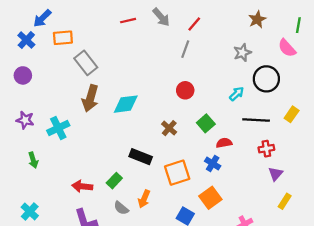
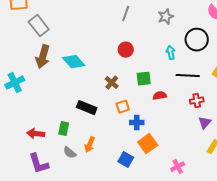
gray star: (242, 53) -> (166, 17), moved
cyan arrow: (237, 94) -> (171, 53), turned -56
cyan diamond: (126, 104) -> (74, 62), turned 55
green square: (206, 123) -> (144, 79), turned 35
blue cross: (213, 163) -> (137, 123), moved, turned -32
orange square: (177, 173) -> (123, 107), moved, size x0.6
green rectangle: (114, 181) -> (64, 129), turned -32

